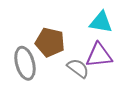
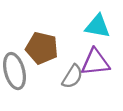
gray semicircle: (78, 68) -> (72, 77), turned 85

